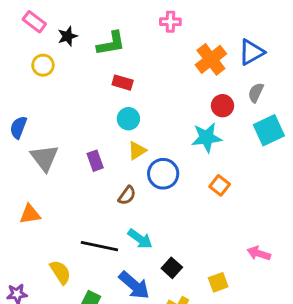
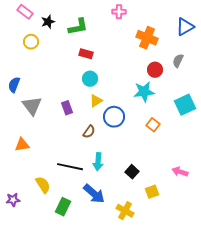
blue triangle: (251, 52) -> (185, 27), moved
orange cross: (211, 59) -> (147, 38), turned -30
cyan square: (269, 130) -> (185, 105), moved
cyan arrow: (140, 239) -> (98, 162), turned 60
black square: (172, 268) -> (132, 172), moved

